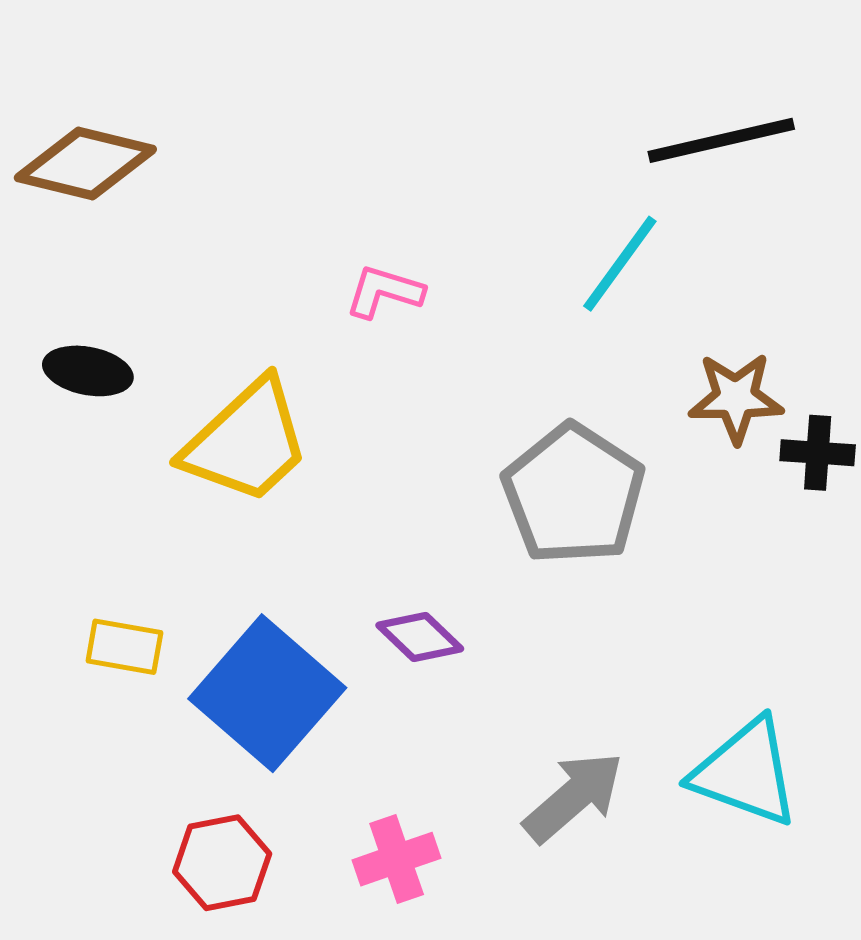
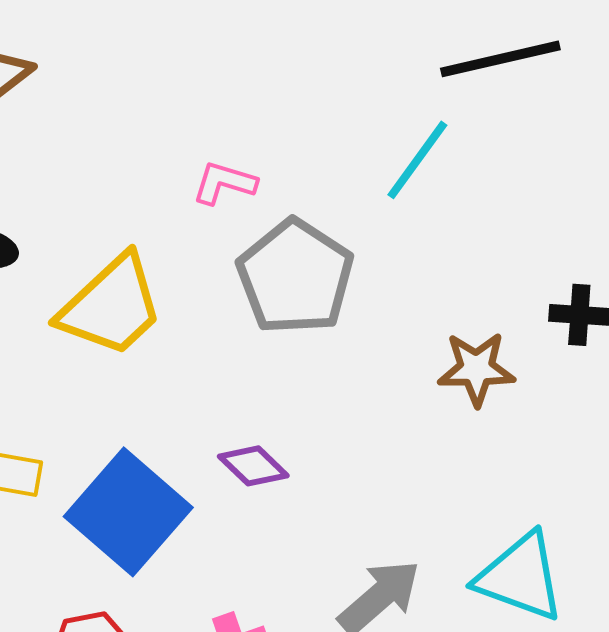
brown star: (736, 398) -> (476, 369), moved
gray pentagon: (574, 494) -> (295, 277), moved

